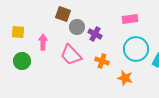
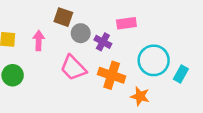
pink rectangle: (130, 19) -> (126, 23), moved
pink arrow: (43, 42) -> (39, 41), moved
orange cross: (102, 61) -> (112, 75), size x1.5

